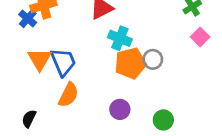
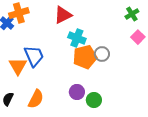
orange triangle: (40, 59) -> (18, 66), moved
orange semicircle: (68, 95) -> (36, 99), moved
green circle: (163, 120) -> (94, 100), moved

